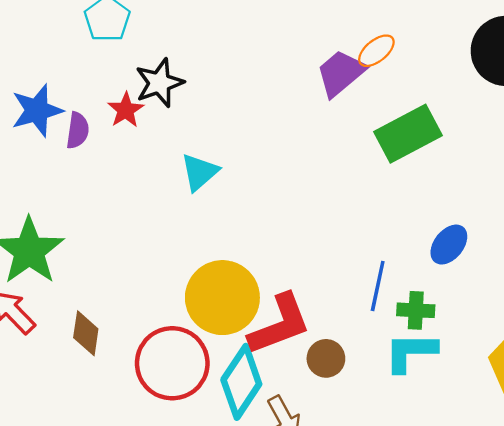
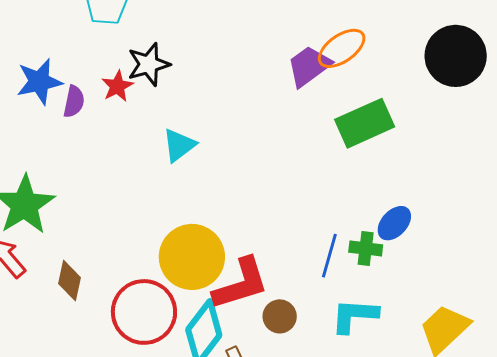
orange ellipse: (376, 51) -> (342, 48), size x1.4
green cross: (416, 310) -> (366, 248), moved

